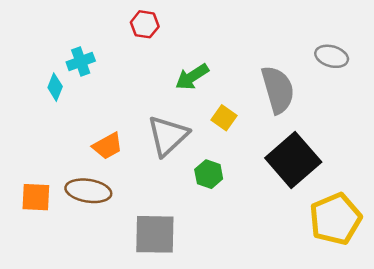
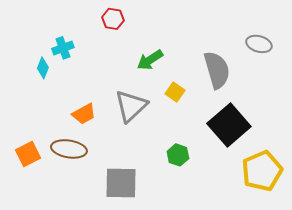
green hexagon: (209, 174) -> (178, 155), moved
orange square: (36, 197) -> (28, 154), turned -30

